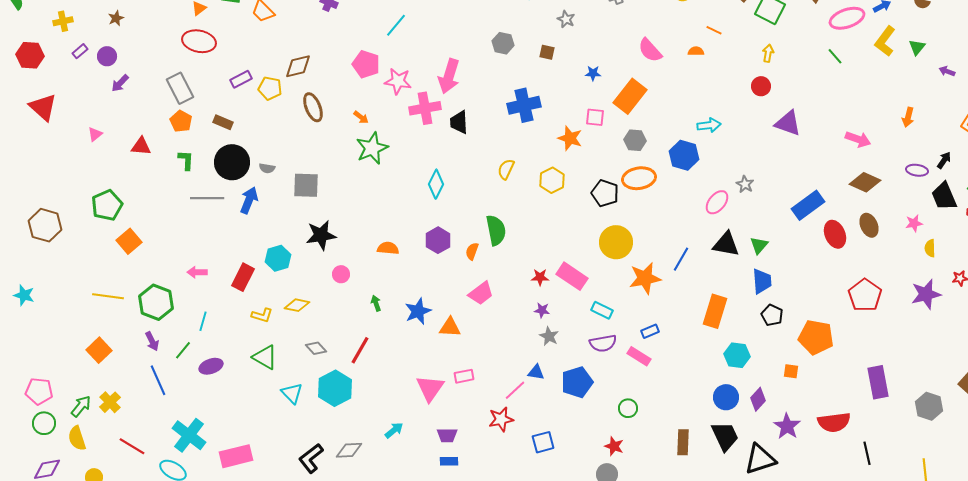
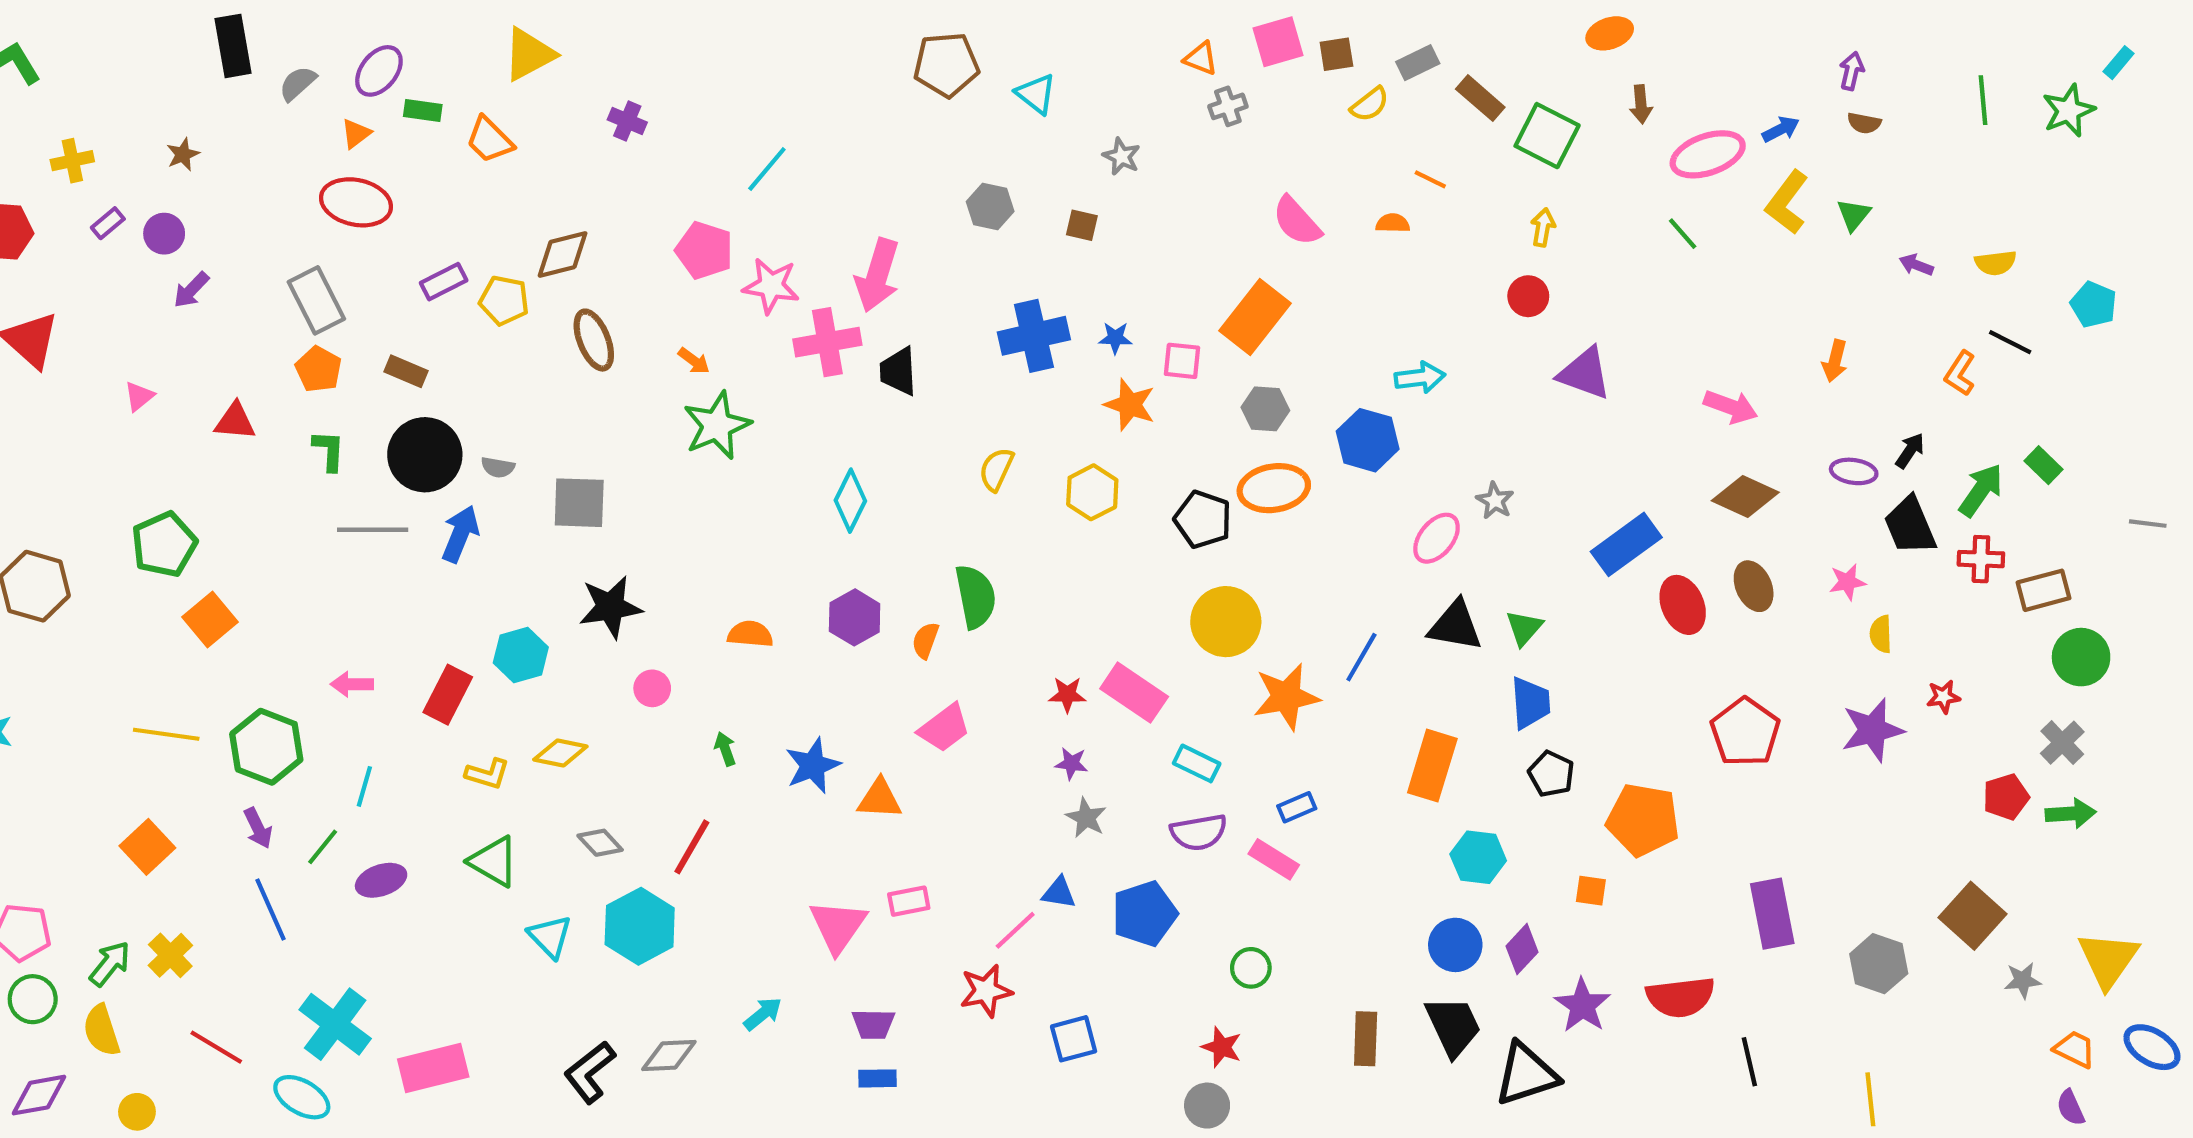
blue star: (593, 73) -> (1115, 338), moved

